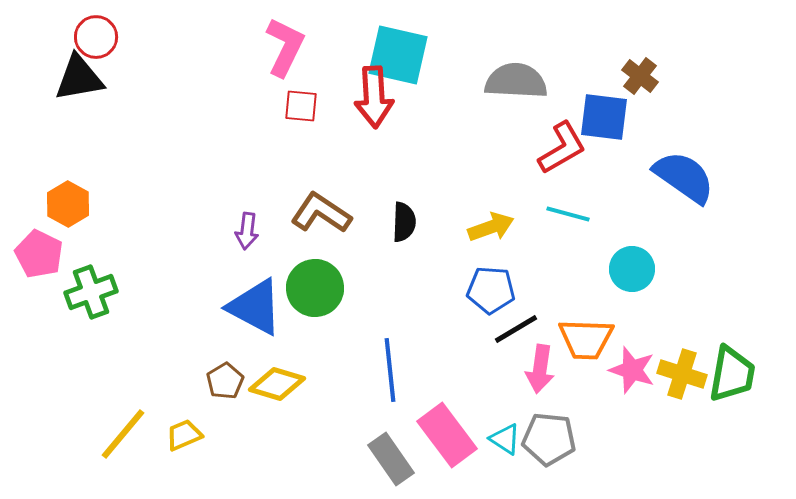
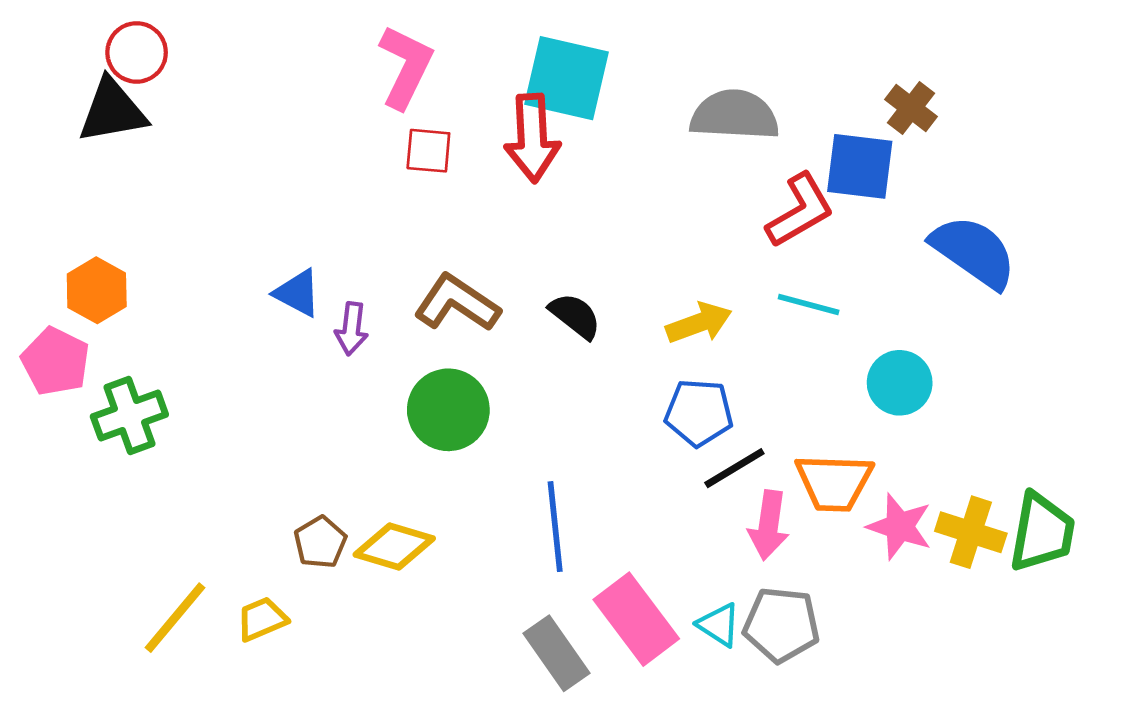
black semicircle: (404, 222) -> (575, 316), turned -54
blue triangle: (255, 307) -> (297, 293), moved, size x0.6

